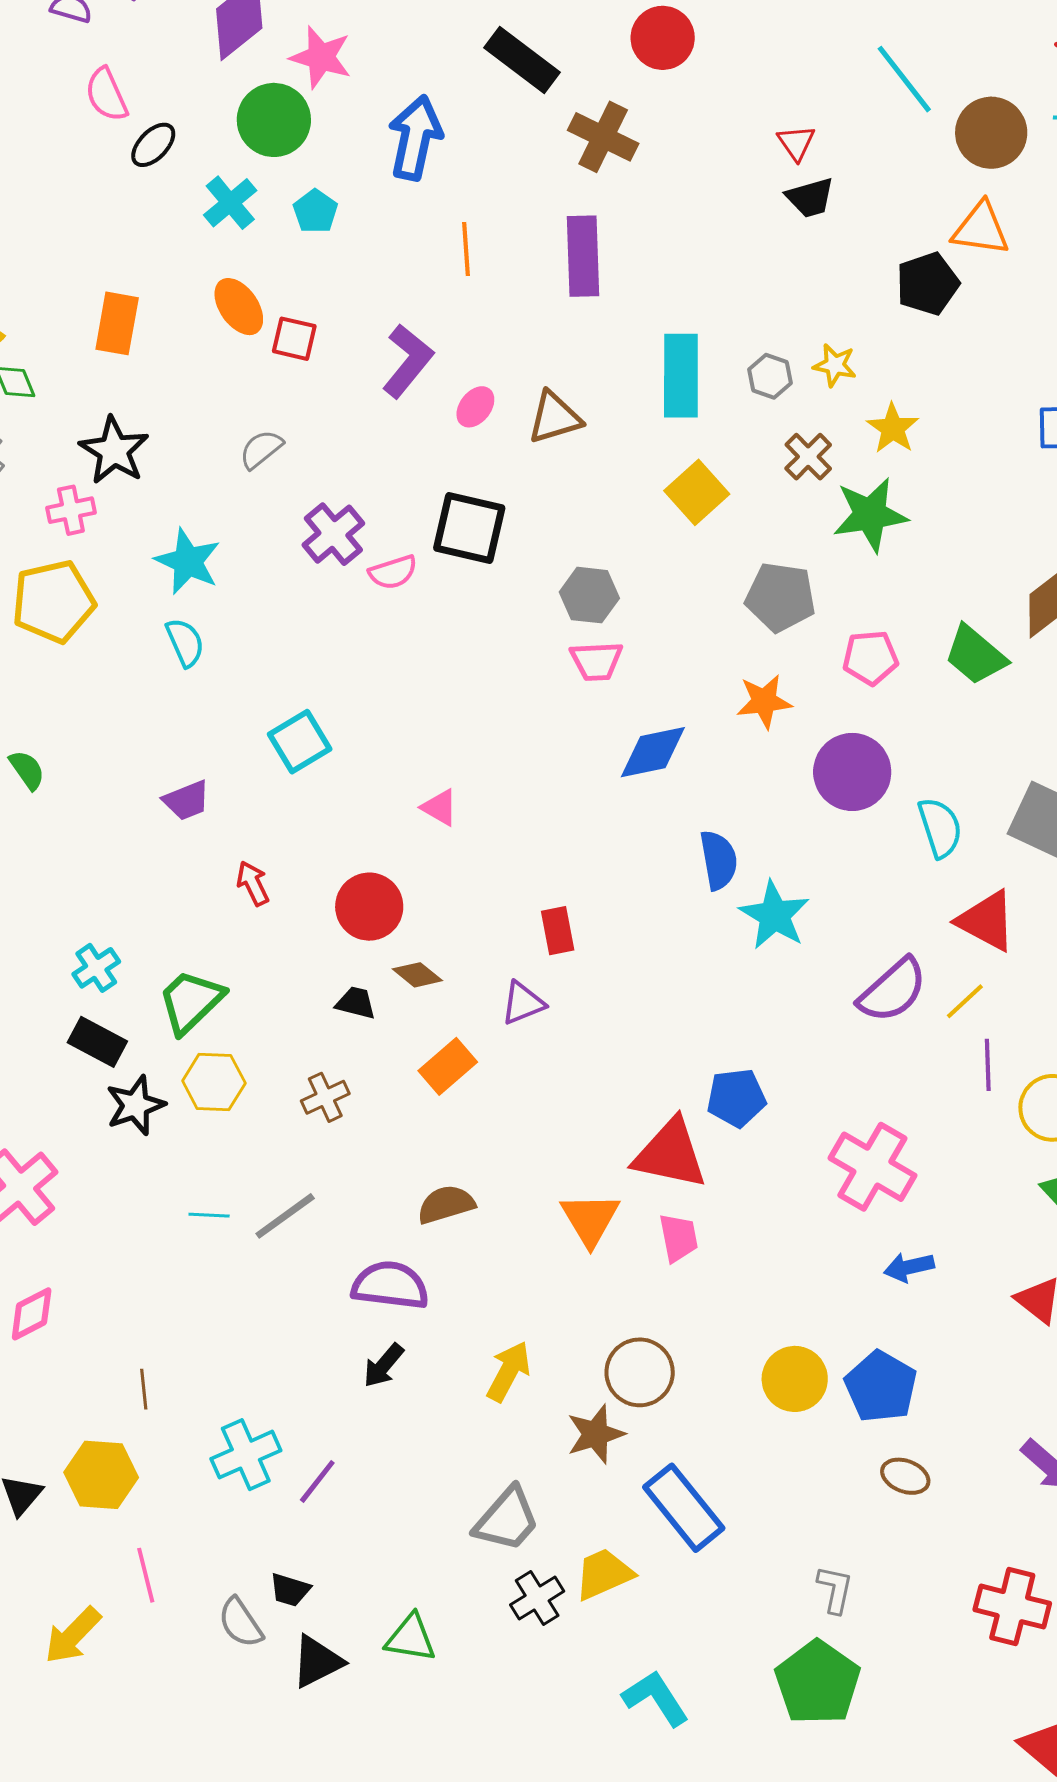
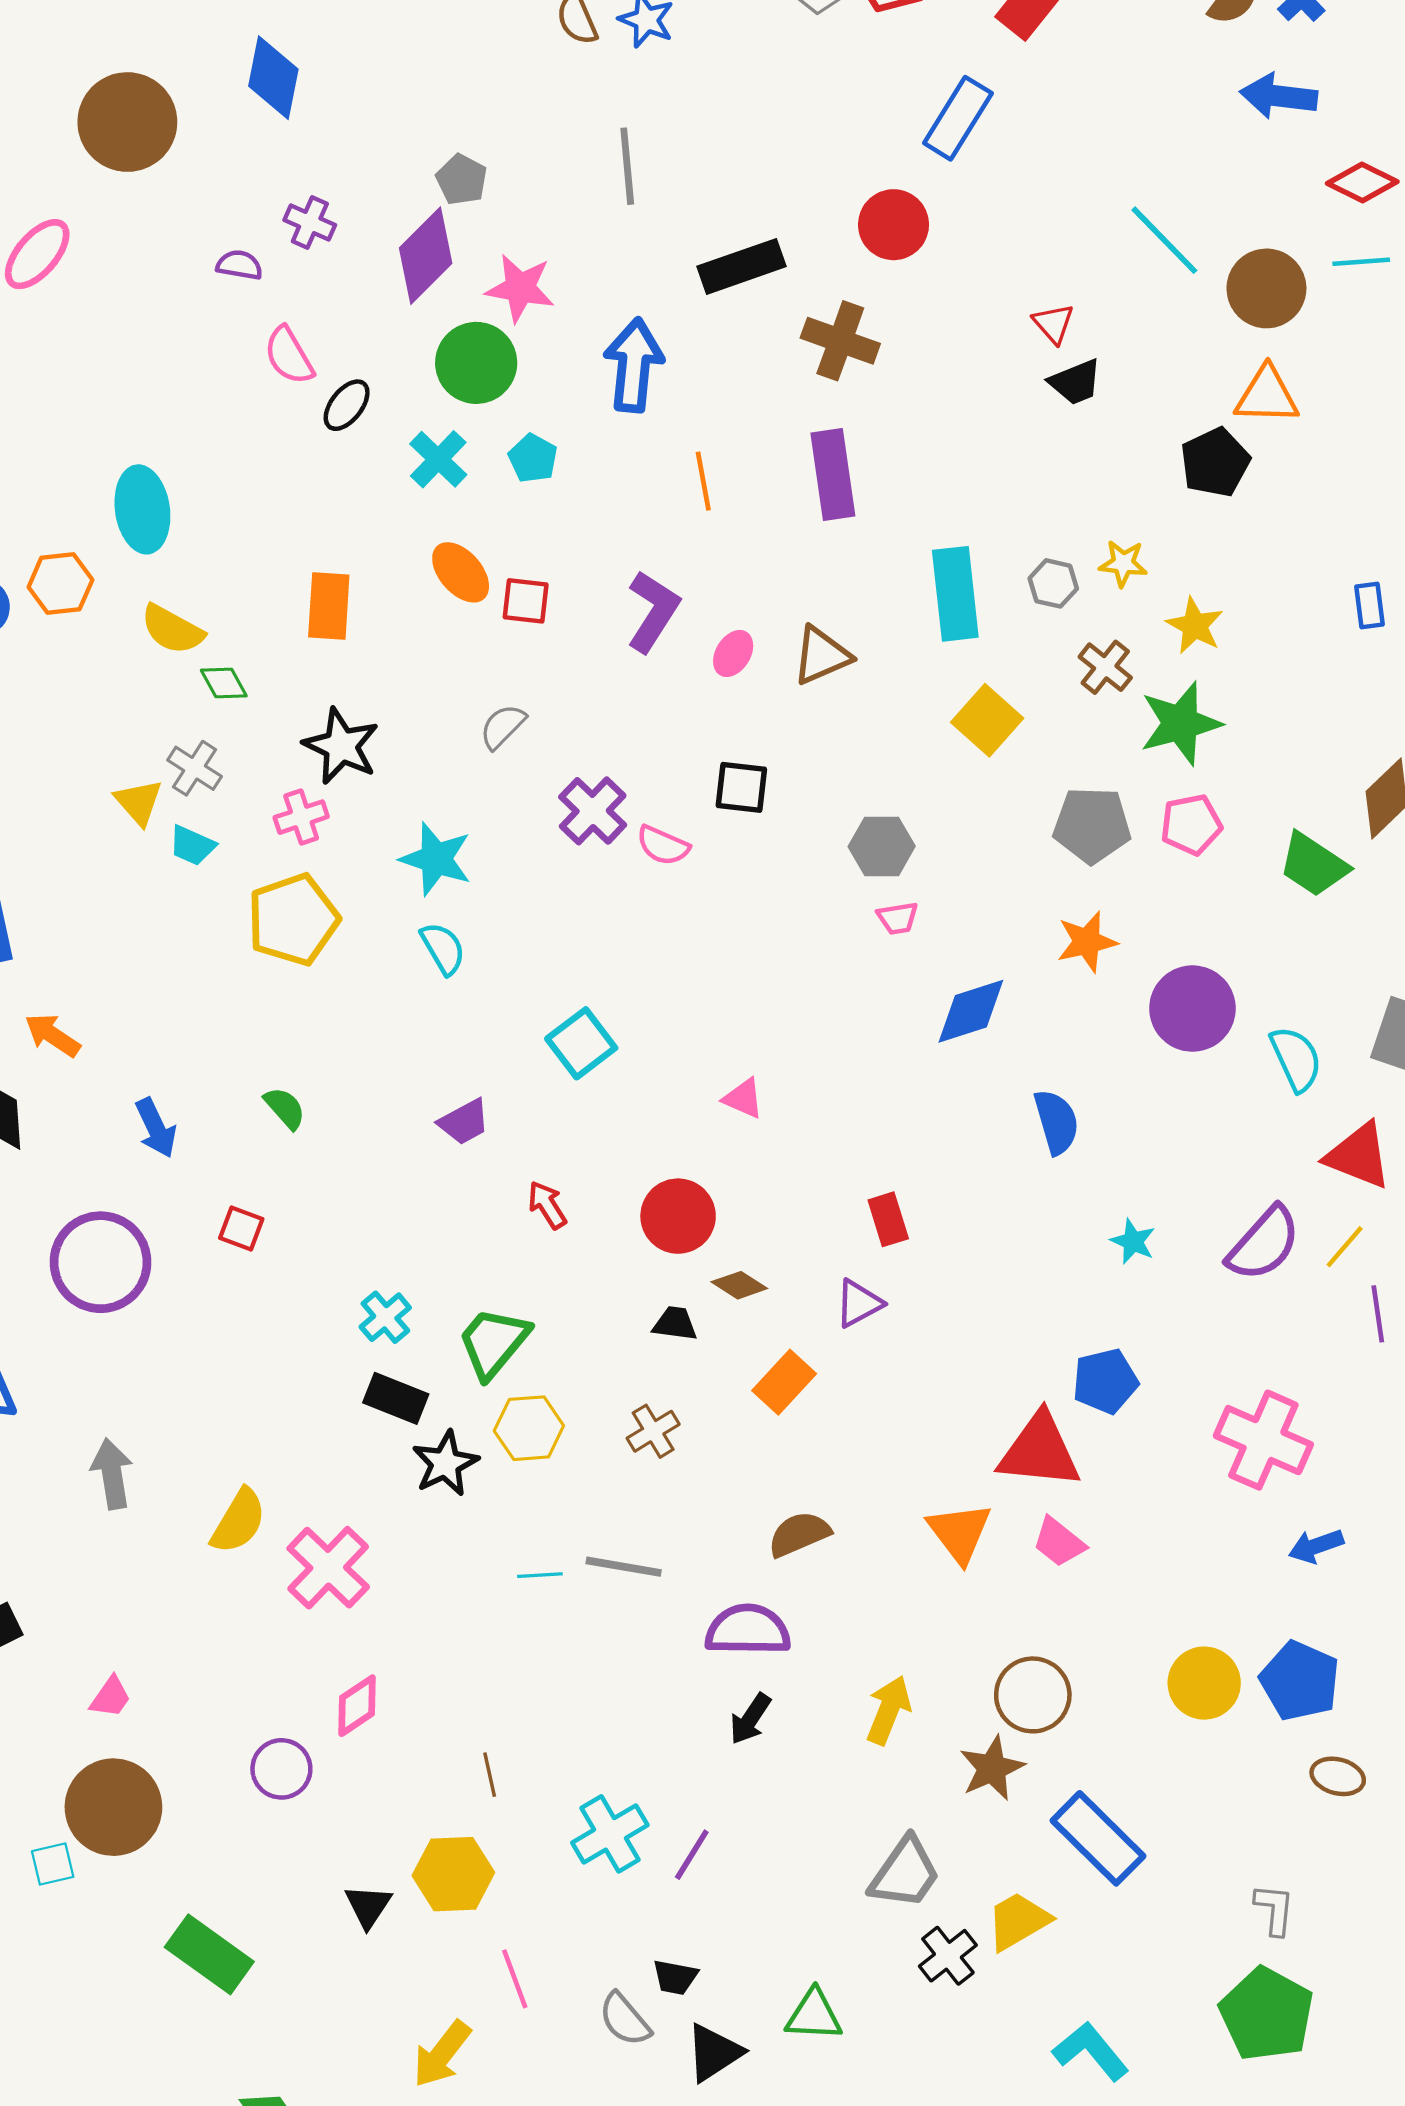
black rectangle: (522, 60) -> (742, 266), turned -50
black square: (469, 528) -> (741, 787), size x0.7
pink semicircle: (393, 572) -> (663, 845), turned 48
pink pentagon: (870, 658) -> (1191, 825), moved
pink trapezoid: (596, 661) -> (898, 918), size x0.7
cyan star: (774, 915) -> (1133, 1241), moved, size x0.6
gray line: (285, 1216) -> (624, 1567), turned 52
pink trapezoid: (678, 1238) -> (1059, 1542), turned 146

